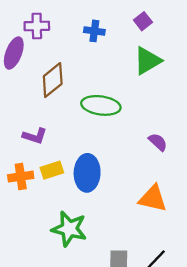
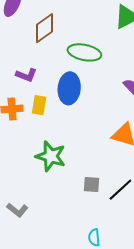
yellow rectangle: (52, 170) -> (39, 105), turned -66
blue ellipse: (87, 173) -> (69, 88), moved

